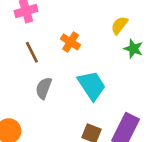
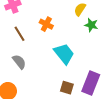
gray semicircle: (44, 88) -> (19, 62), moved, turned 126

